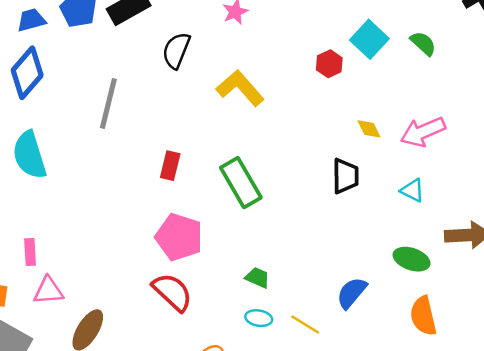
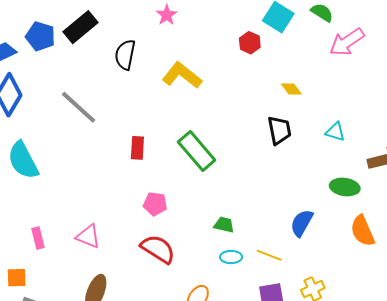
gray line: (108, 104) -> (79, 107), turned -51
pink arrow: (423, 132) -> (347, 42), moved
pink pentagon: (179, 237) -> (155, 204), size x0.6
pink triangle: (48, 291) -> (88, 236), moved, turned 36

